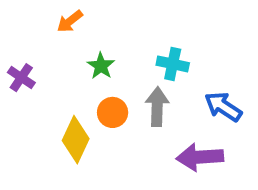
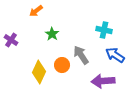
cyan cross: (173, 64) -> (104, 30), moved
gray arrow: (157, 107) -> (81, 55), turned -36
orange circle: (113, 112) -> (62, 65), moved

